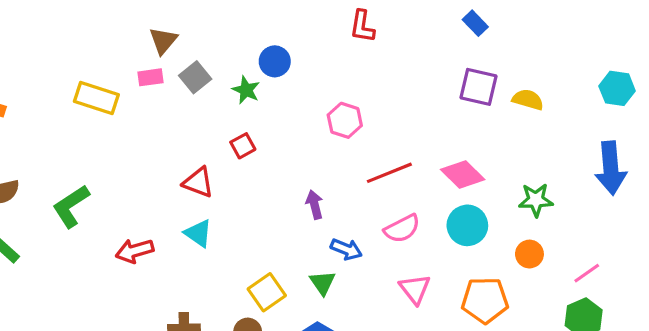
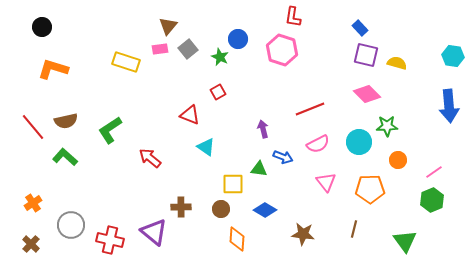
blue rectangle: (475, 23) -> (360, 28), moved
pink hexagon: (345, 120) -> (282, 50), moved, size x1.4
pink diamond: (463, 174) -> (367, 94), moved
green star: (536, 200) -> (387, 126), moved
cyan triangle: (198, 233) -> (206, 147), moved
red arrow: (135, 251) -> (150, 158), turned 55
green triangle: (322, 283) -> (259, 169), moved, turned -48
yellow square: (267, 292) -> (233, 184), turned 35

